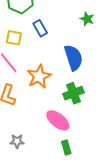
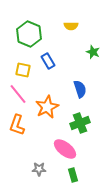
blue semicircle: (74, 58) -> (80, 89), size x0.7
gray star: (17, 141) -> (39, 169), moved

